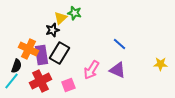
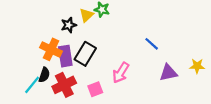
black star: (52, 30) -> (69, 25), moved
black semicircle: (16, 66) -> (44, 75), moved
purple triangle: (117, 70) -> (168, 73), moved, turned -36

